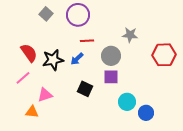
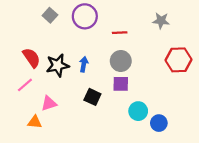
gray star: (130, 35) -> (161, 21), moved
red line: (87, 41) -> (120, 33), moved
blue arrow: (77, 59) -> (84, 64), turned 144

